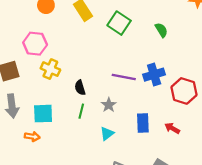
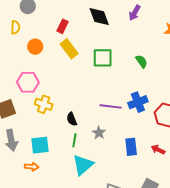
green square: (119, 23) -> (103, 58), turned -30
cyan triangle: (107, 134) -> (83, 165), moved, size x1.6

